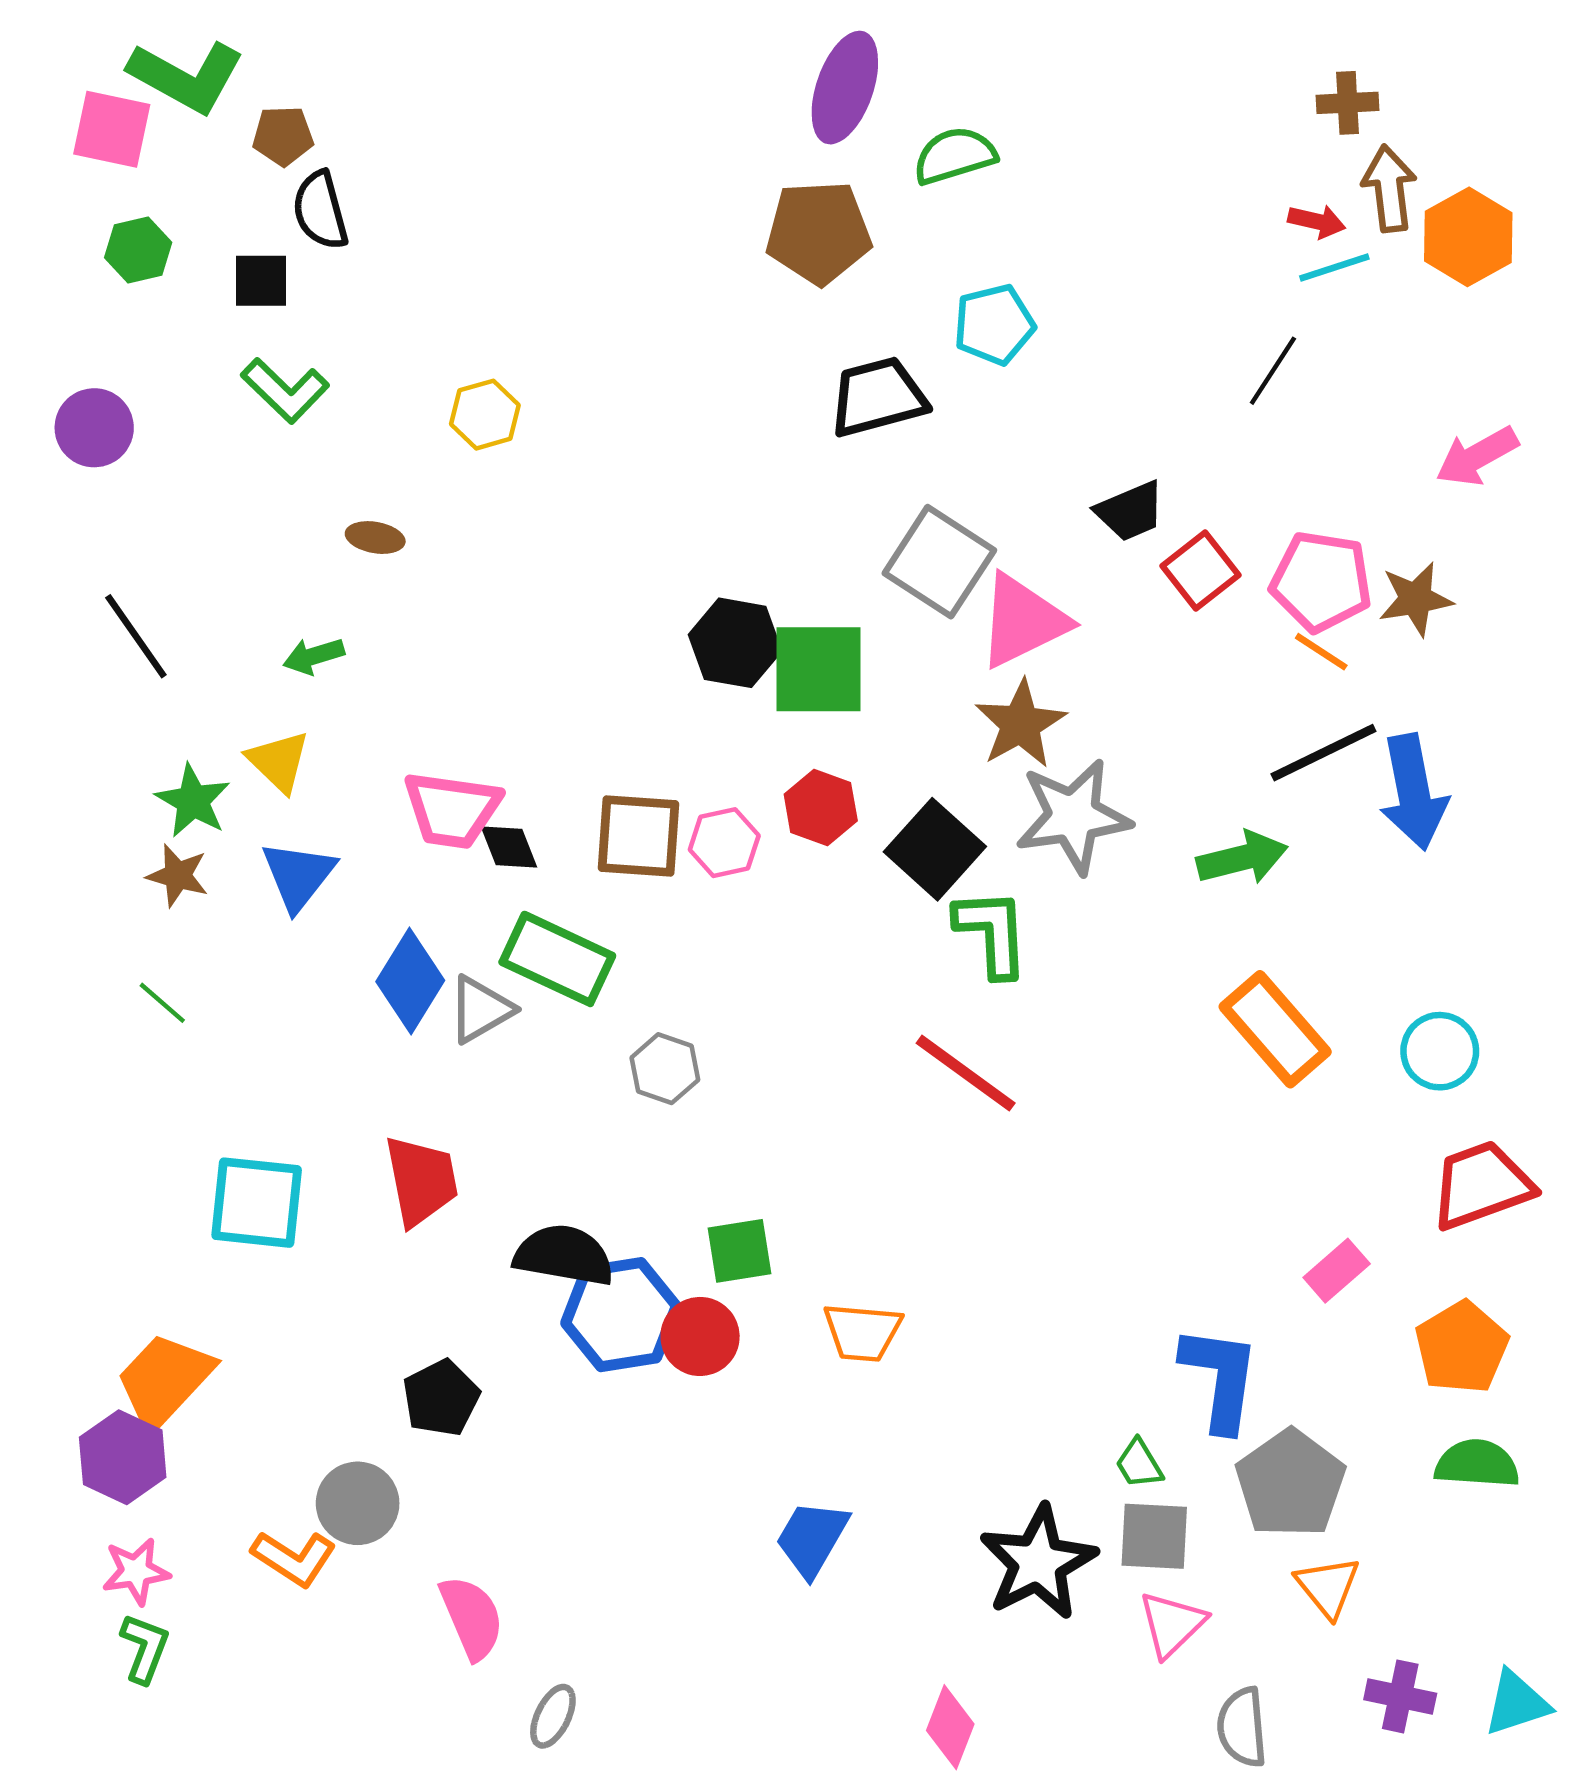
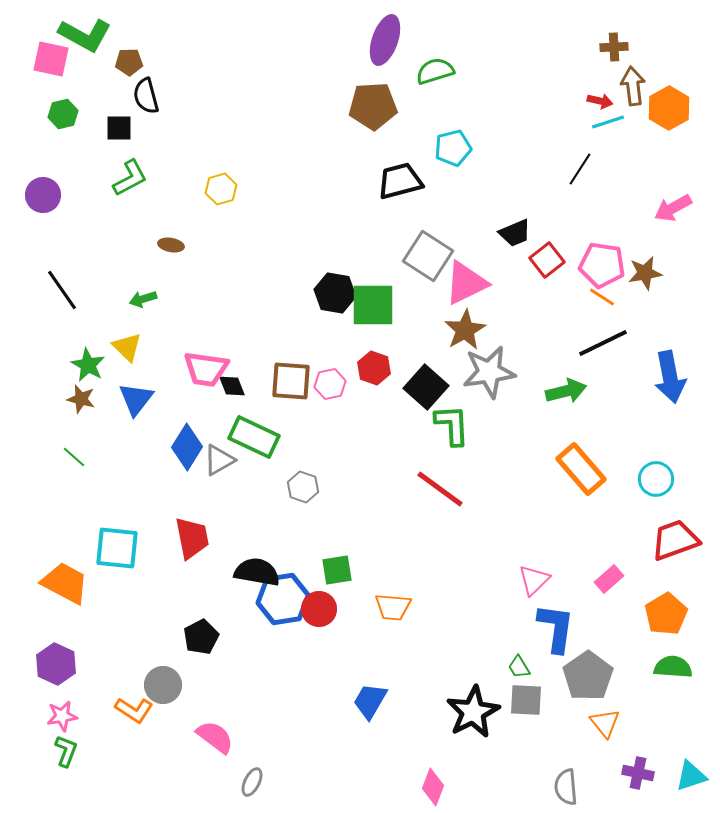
green L-shape: (285, 390) -> (130, 178), turned -72
blue arrow: (1413, 792) -> (670, 377), moved
orange trapezoid: (164, 1380) -> (65, 583), moved, turned 75
pink semicircle: (472, 1617) -> (215, 737), turned -30
pink triangle: (1172, 1624) -> (534, 580), moved

